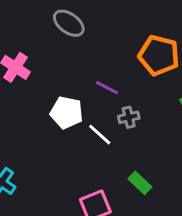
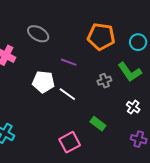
gray ellipse: (69, 23) -> (38, 34), moved
gray cross: (129, 117) -> (104, 81), moved

